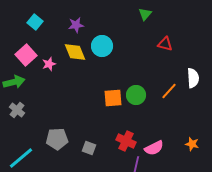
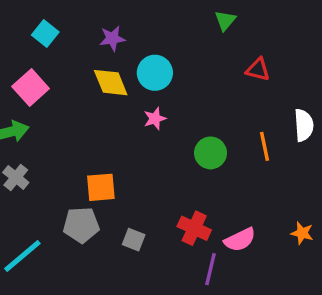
pink star: (49, 64) -> (155, 119), moved
orange line: (169, 91) -> (264, 146), turned -54
orange square: (113, 98) -> (101, 187), moved

